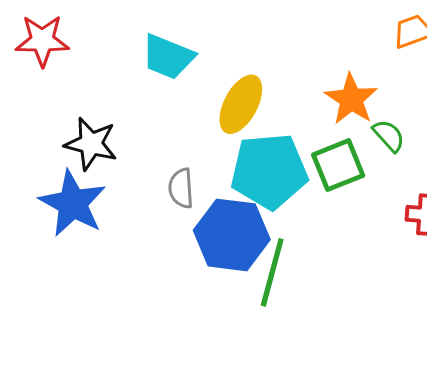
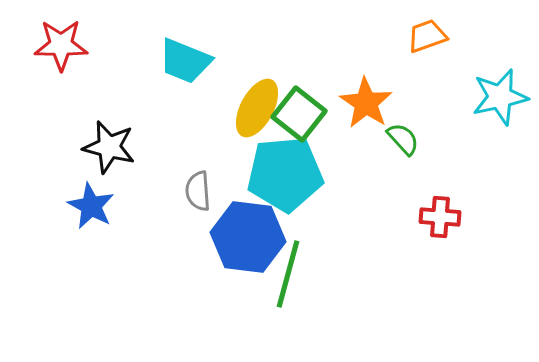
green square: (338, 165) -> (299, 114), moved, turned -30
blue star: (73, 204) -> (91, 206), size x0.7

